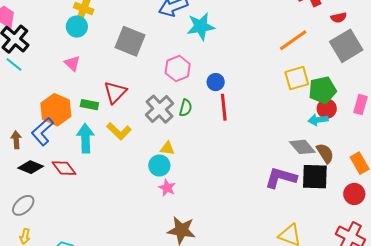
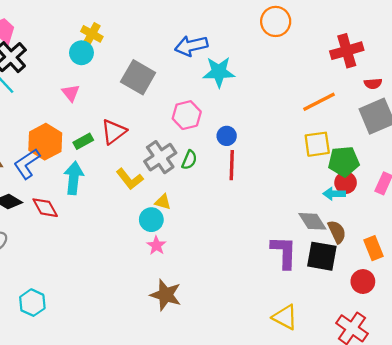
green rectangle: (89, 105) -> (83, 141), turned -48
yellow L-shape: (119, 131) -> (130, 179), moved
purple L-shape: (281, 178) -> (284, 252), turned 68

